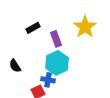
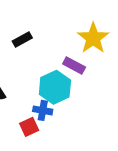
purple rectangle: (56, 39) -> (74, 65), moved, turned -42

